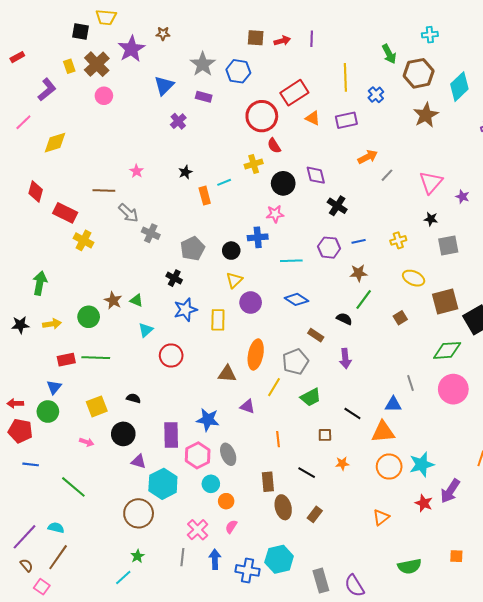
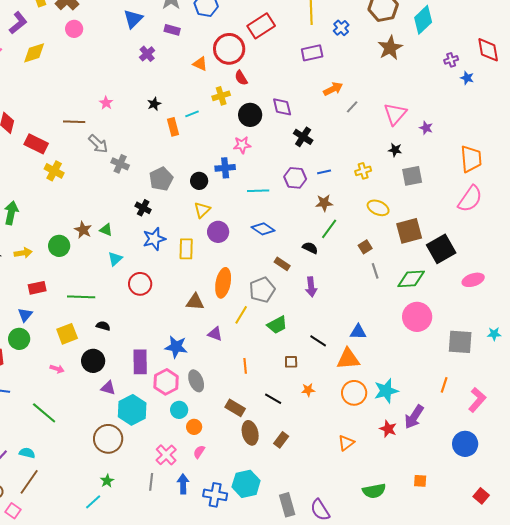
orange triangle: (313, 118) -> (200, 64), moved
yellow diamond: (55, 143) -> (34, 53), moved
green line: (96, 358) -> (81, 297), moved
gray line: (410, 383) -> (375, 271), moved
brown rectangle: (268, 482) -> (235, 408), turned -54

